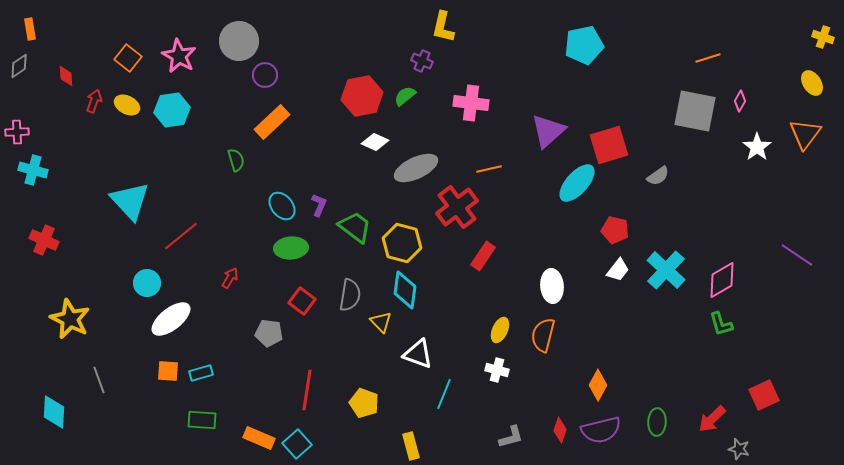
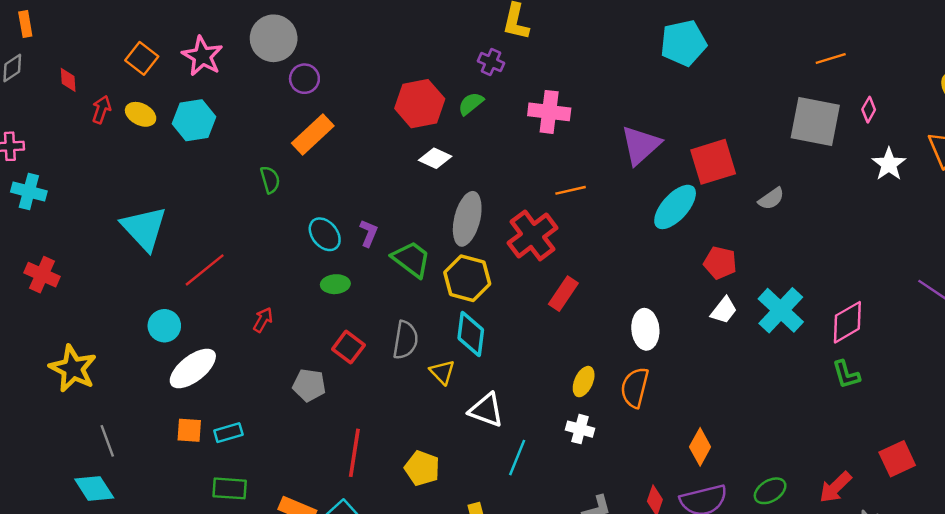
gray ellipse: (416, 168) -> (467, 219), moved, turned -51
green ellipse: (291, 248) -> (335, 284), size x0.7
cyan diamond: (54, 412) -> (94, 488), moved, turned -36
green ellipse: (657, 422) -> (770, 491), turned 56

